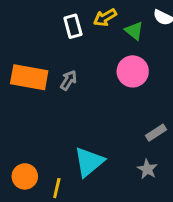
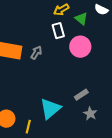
white rectangle: (73, 26) -> (58, 31), moved
gray rectangle: (156, 133) -> (81, 95), moved

